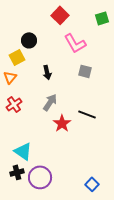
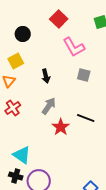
black circle: (29, 40) -> (23, 34), moved
black cross: (17, 172) -> (16, 176), turned 32

